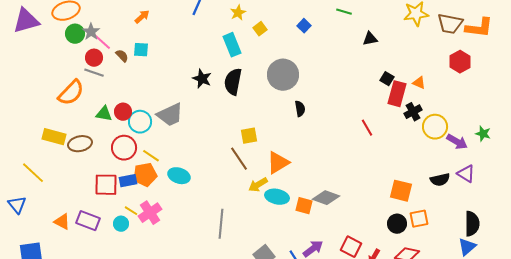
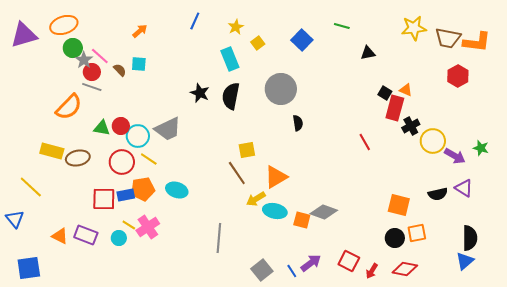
blue square: (304, 26) -> (302, 40), size x1.5
gray star: (91, 32) -> (84, 60), moved
orange triangle: (419, 83) -> (406, 90), moved
yellow line: (151, 156) -> (149, 159), moved

